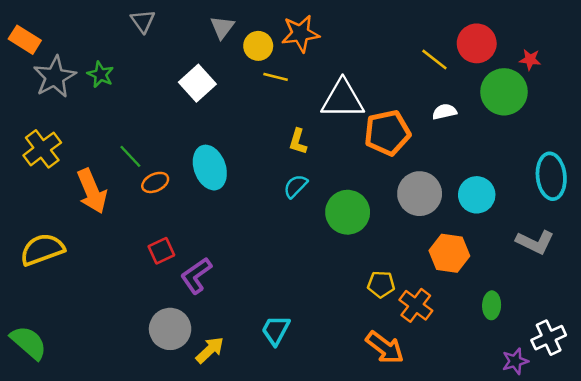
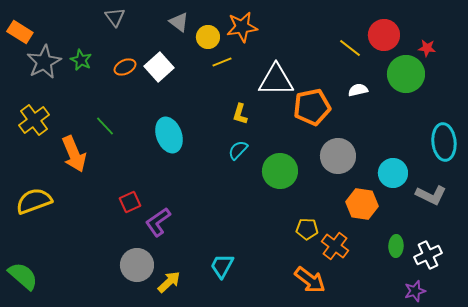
gray triangle: (222, 27) -> (179, 22), turned -30
yellow line: (276, 77) -> (222, 62), turned -36
orange ellipse: (155, 182) -> (125, 67), moved
cyan circle: (477, 195) -> (393, 173), moved
white cross: (549, 338) -> (428, 255), moved

